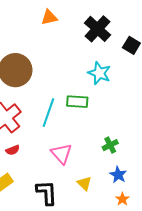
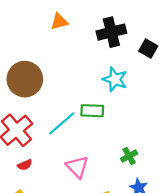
black cross: (98, 29) -> (111, 32), turned 36
cyan line: (48, 113) -> (62, 123), turned 32

